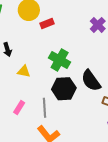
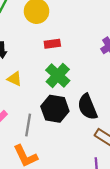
red rectangle: (47, 23) -> (52, 44), moved

